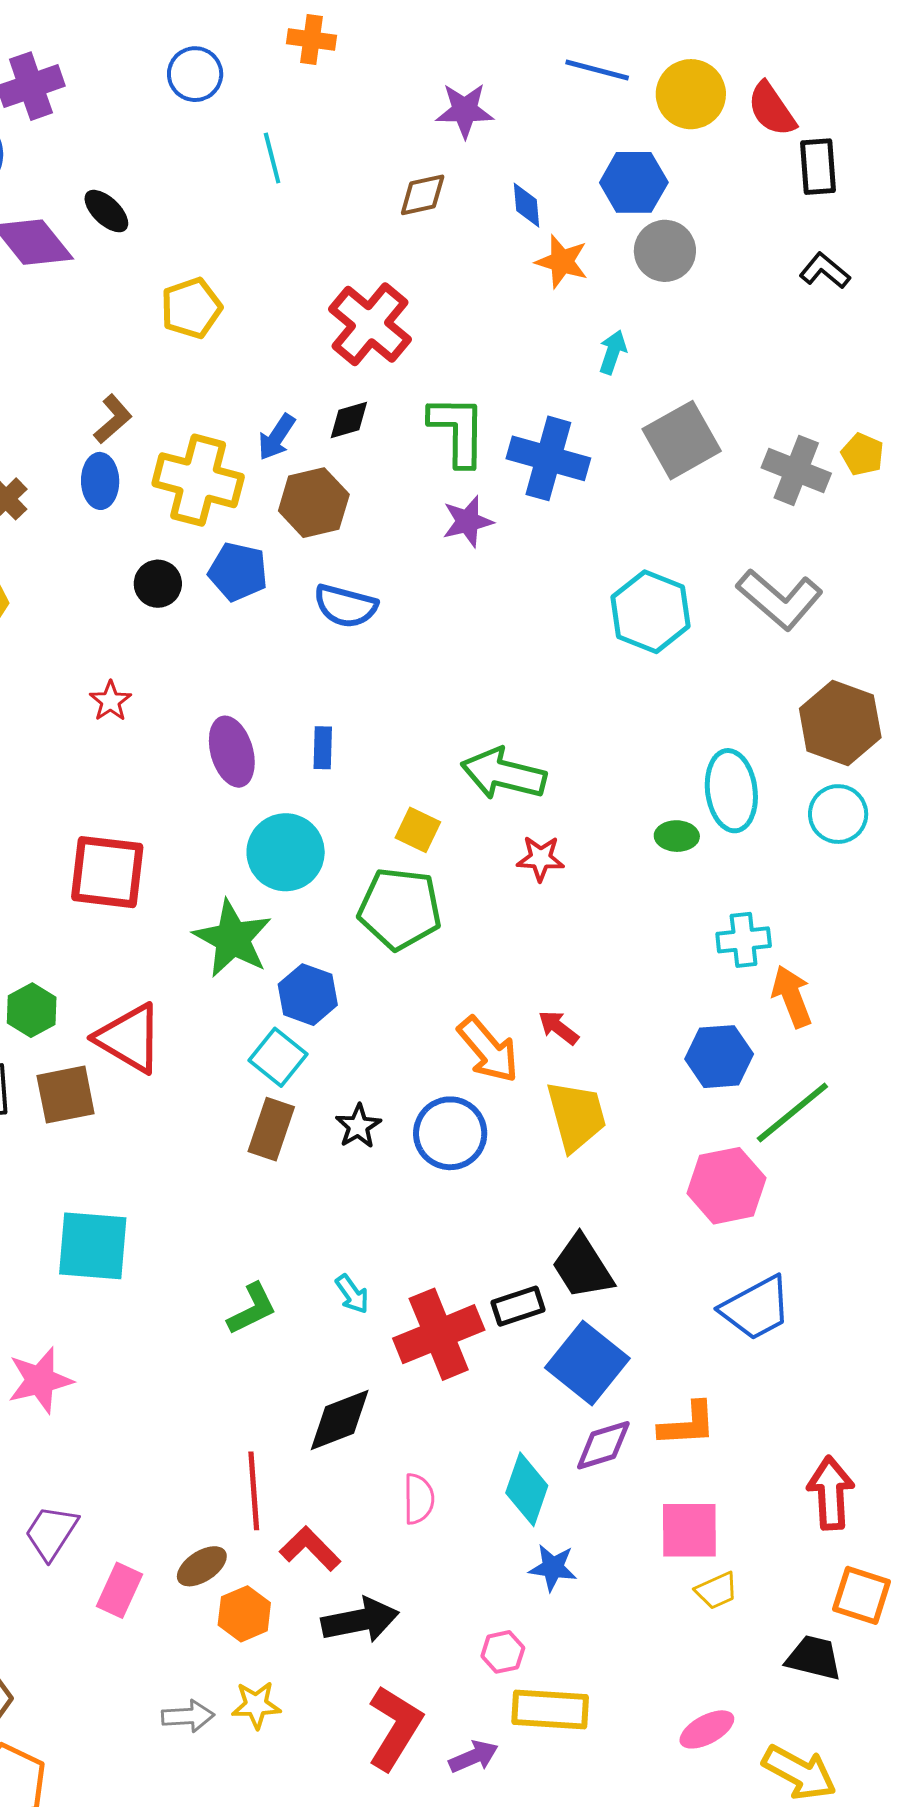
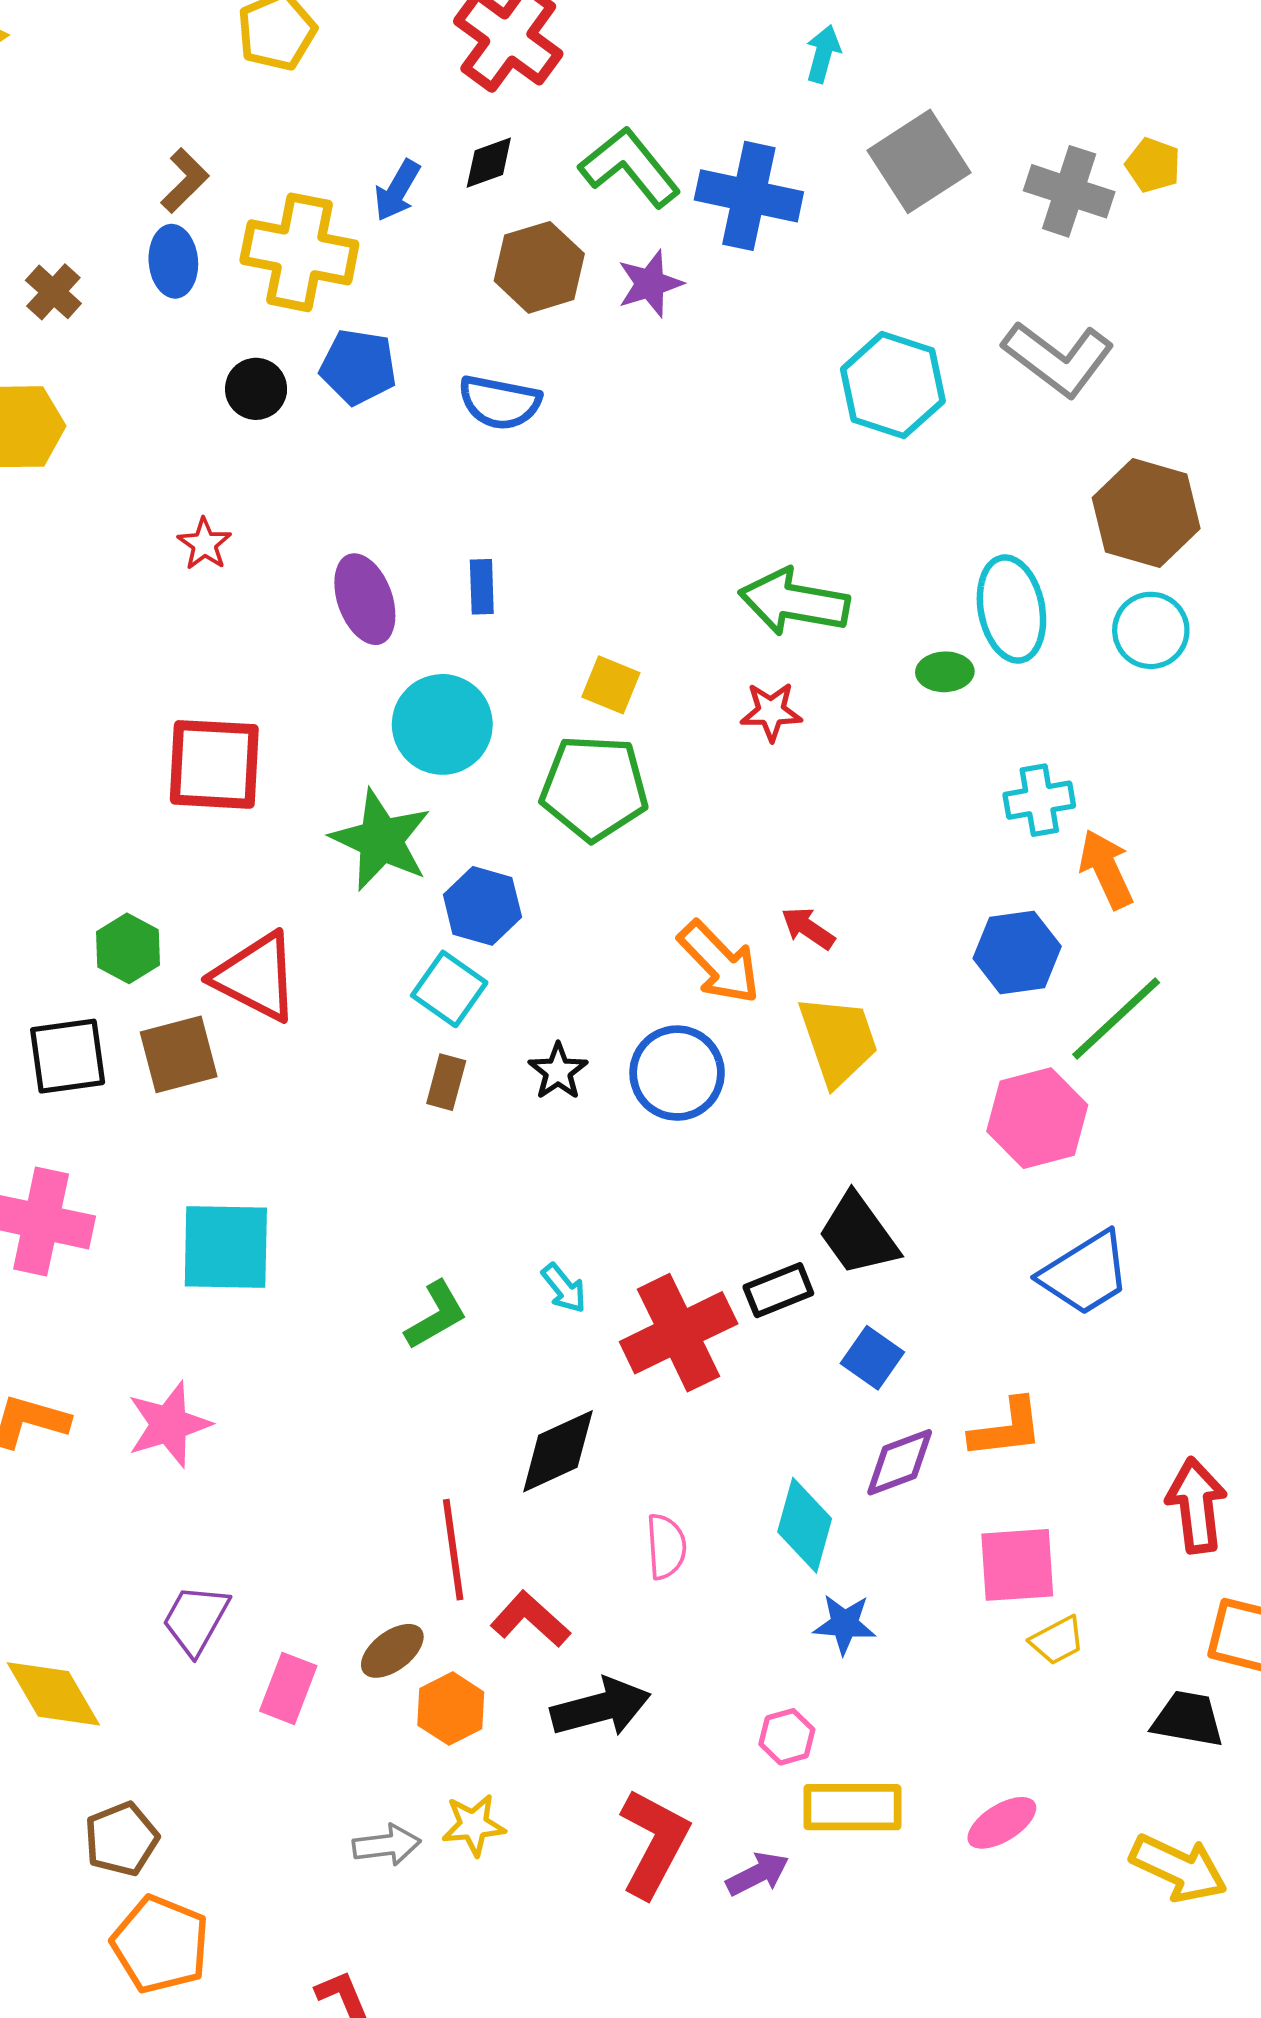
green L-shape: (458, 430) -> (630, 167), turned -36
brown hexagon: (314, 503) -> (539, 267), moved
green arrow: (504, 774) -> (794, 602), moved
brown rectangle: (271, 1129) -> (446, 1082), size x0.7
blue square: (587, 1363) -> (872, 1358), size x0.6
pink ellipse: (707, 1729) -> (1002, 1823), moved

